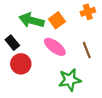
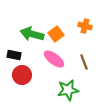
orange cross: (88, 12) -> (85, 26), turned 32
black rectangle: (12, 43) -> (14, 55), turned -40

